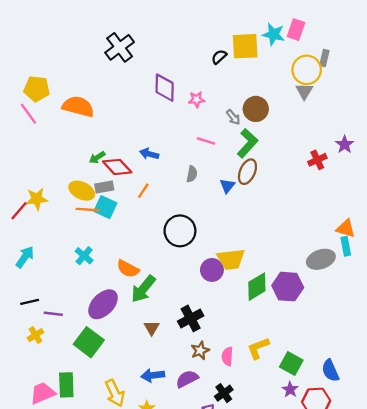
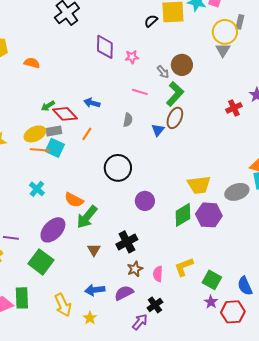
orange semicircle: (78, 107) -> (32, 63), size x0.6
yellow ellipse: (82, 191) -> (35, 134), turned -50
yellow trapezoid: (231, 259) -> (199, 185), moved

